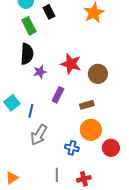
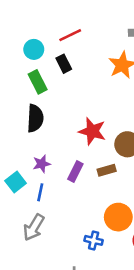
purple star: (40, 72) -> (42, 164), moved
brown rectangle: (87, 105) -> (107, 170), moved
gray arrow: (39, 135) -> (34, 227), moved

